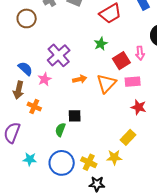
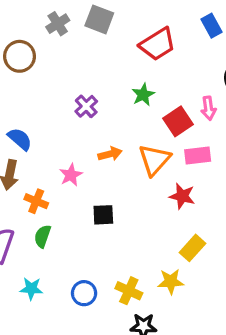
purple cross: (59, 55) -> (86, 106), moved, size x0.6
pink star: (45, 79) -> (71, 175), moved
red star: (139, 107) -> (182, 196), moved
green semicircle: (60, 130) -> (43, 236), moved
blue circle: (62, 163) -> (84, 293), size x0.6

